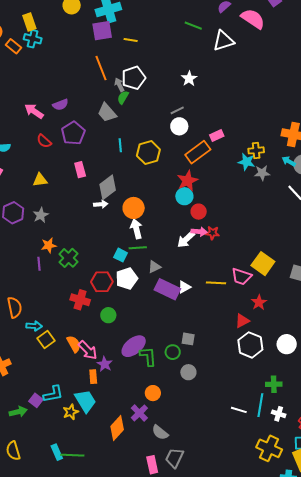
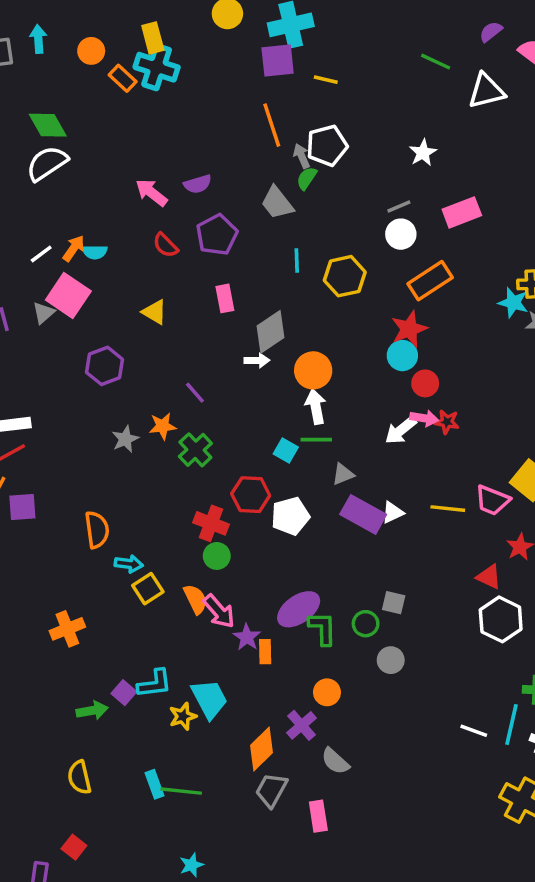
cyan cross: (33, 39) -> (157, 67), size x1.4
pink rectangle: (217, 135) -> (462, 212), moved, size x1.5
yellow triangle: (40, 180) -> (155, 312), turned 35
gray star: (41, 215) -> (125, 439), moved
purple line: (39, 264) -> (195, 393), moved, turned -40
white pentagon: (127, 278) -> (290, 516), moved
green circle: (108, 315) -> (217, 556), moved
red triangle: (242, 321) -> (489, 577), turned 49
orange rectangle: (93, 377) -> (265, 652), moved
gray trapezoid: (174, 458) -> (271, 790), moved

